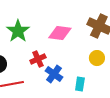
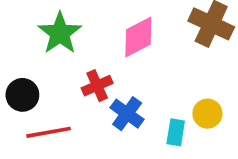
pink diamond: (60, 33) -> (138, 37), turned -35
yellow circle: (97, 58) -> (207, 114), moved

